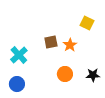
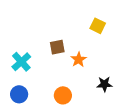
orange star: (70, 45) -> (79, 59), moved
orange circle: (65, 74) -> (63, 95), moved

